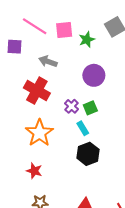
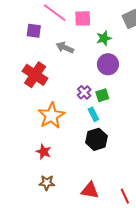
green star: (87, 40) -> (104, 38), moved
red cross: (37, 91) -> (35, 75), moved

